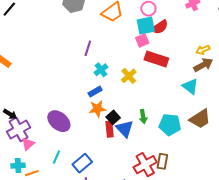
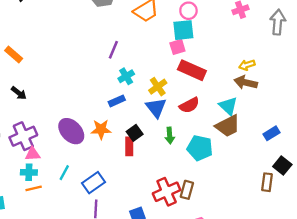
red semicircle: (160, 27) -> (189, 105), moved
brown arrow: (203, 65) -> (246, 82), turned -144
orange star: (97, 109) -> (101, 129), moved
black arrow: (10, 114) -> (19, 93), moved
brown trapezoid: (200, 119) -> (228, 126), moved
blue triangle: (125, 129) -> (156, 108), moved
pink triangle: (28, 144) -> (33, 154), turned 32
cyan cross: (18, 166) -> (29, 172), moved

